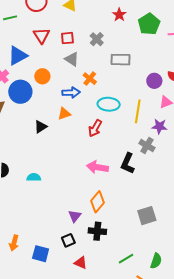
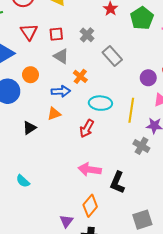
gray rectangle: (120, 60) -> (112, 56), turned 48
black L-shape: (128, 163) -> (117, 183), moved
cyan semicircle: (34, 177) -> (23, 181), turned -136

